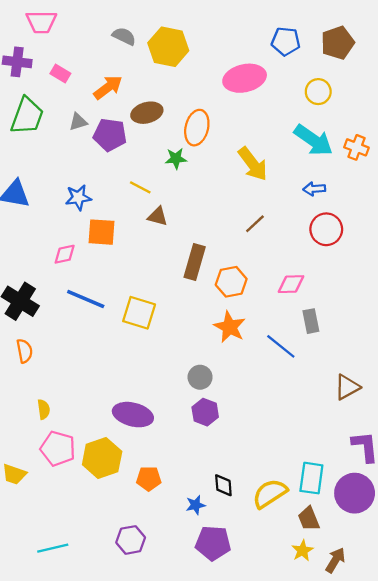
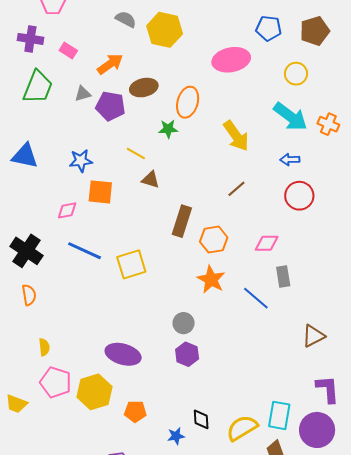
yellow square: (139, 313) -> (131, 264), turned -36

